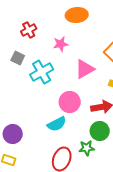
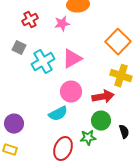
pink star: (61, 44) -> (62, 24), moved
pink triangle: (85, 69) -> (72, 59), moved

